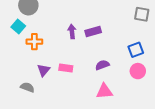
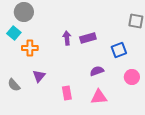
blue square: (136, 50) -> (119, 50), moved
pink rectangle: (66, 68) -> (67, 93), moved, turned 72
gray semicircle: (27, 87) -> (14, 85), moved, turned -152

